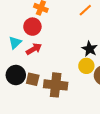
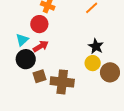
black circle: (16, 75) -> (26, 59), moved
brown square: (33, 79) -> (40, 76), turned -32

